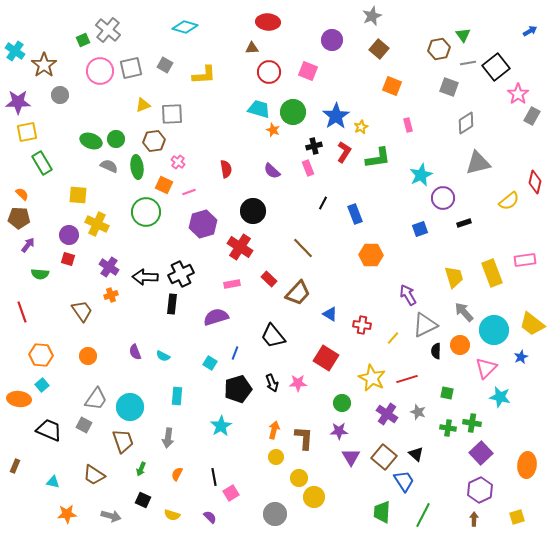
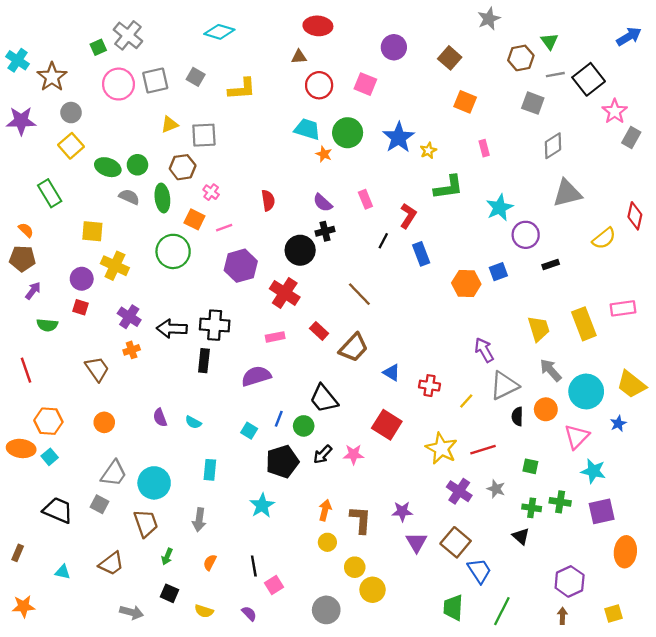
gray star: (372, 16) -> (489, 19), moved
blue arrow: (530, 31) -> (629, 37), size x1.5
yellow square: (27, 132) -> (71, 146), moved, turned -30
black cross: (314, 146) -> (325, 231), moved
red L-shape: (344, 152) -> (408, 216), moved
orange hexagon: (371, 255) -> (466, 283), moved
black cross: (181, 274) -> (215, 325), turned 30
black arrow: (272, 383) -> (323, 454), turned 66
orange ellipse: (19, 399) -> (21, 448), moved
green circle: (342, 403) -> (304, 426), moved
purple square: (481, 453) -> (602, 511), moved, turned 30
black triangle: (416, 454) -> (521, 536), moved
brown trapezoid: (94, 475) -> (111, 564), turned -70
orange star: (67, 514) -> (24, 606), moved

